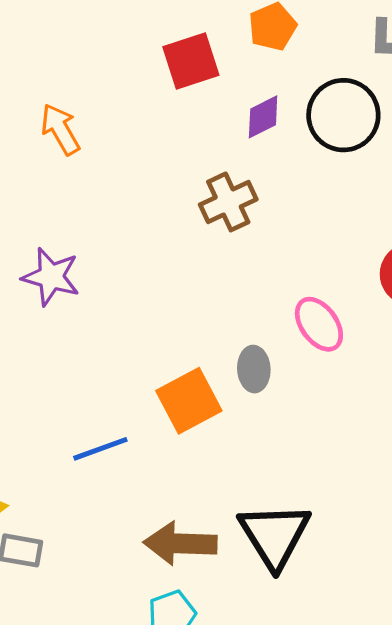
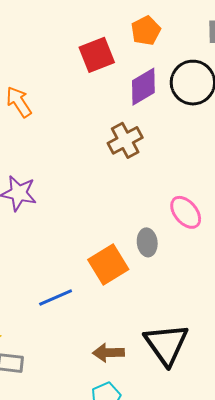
purple diamond: (263, 117) -> (143, 87), size x1.4
brown arrow: (180, 543) -> (108, 353), size x0.7

